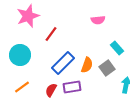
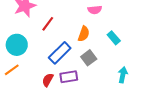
orange semicircle: (87, 65) -> (84, 34), moved
gray square: (107, 68) -> (89, 58), moved
orange line: (22, 87) -> (12, 70), moved

